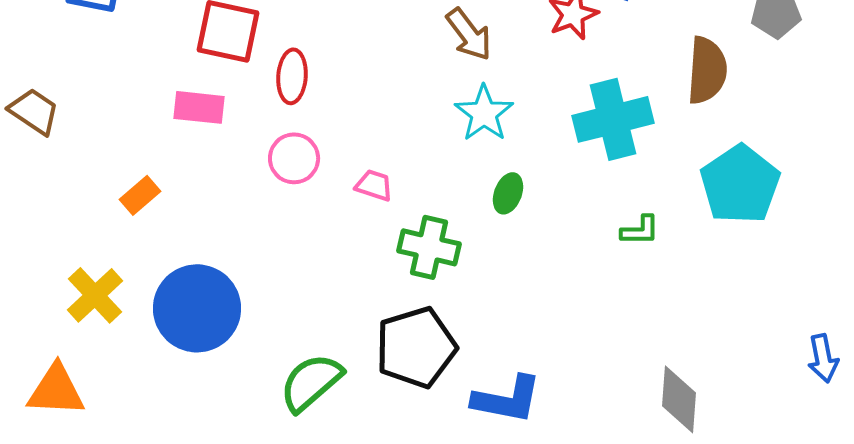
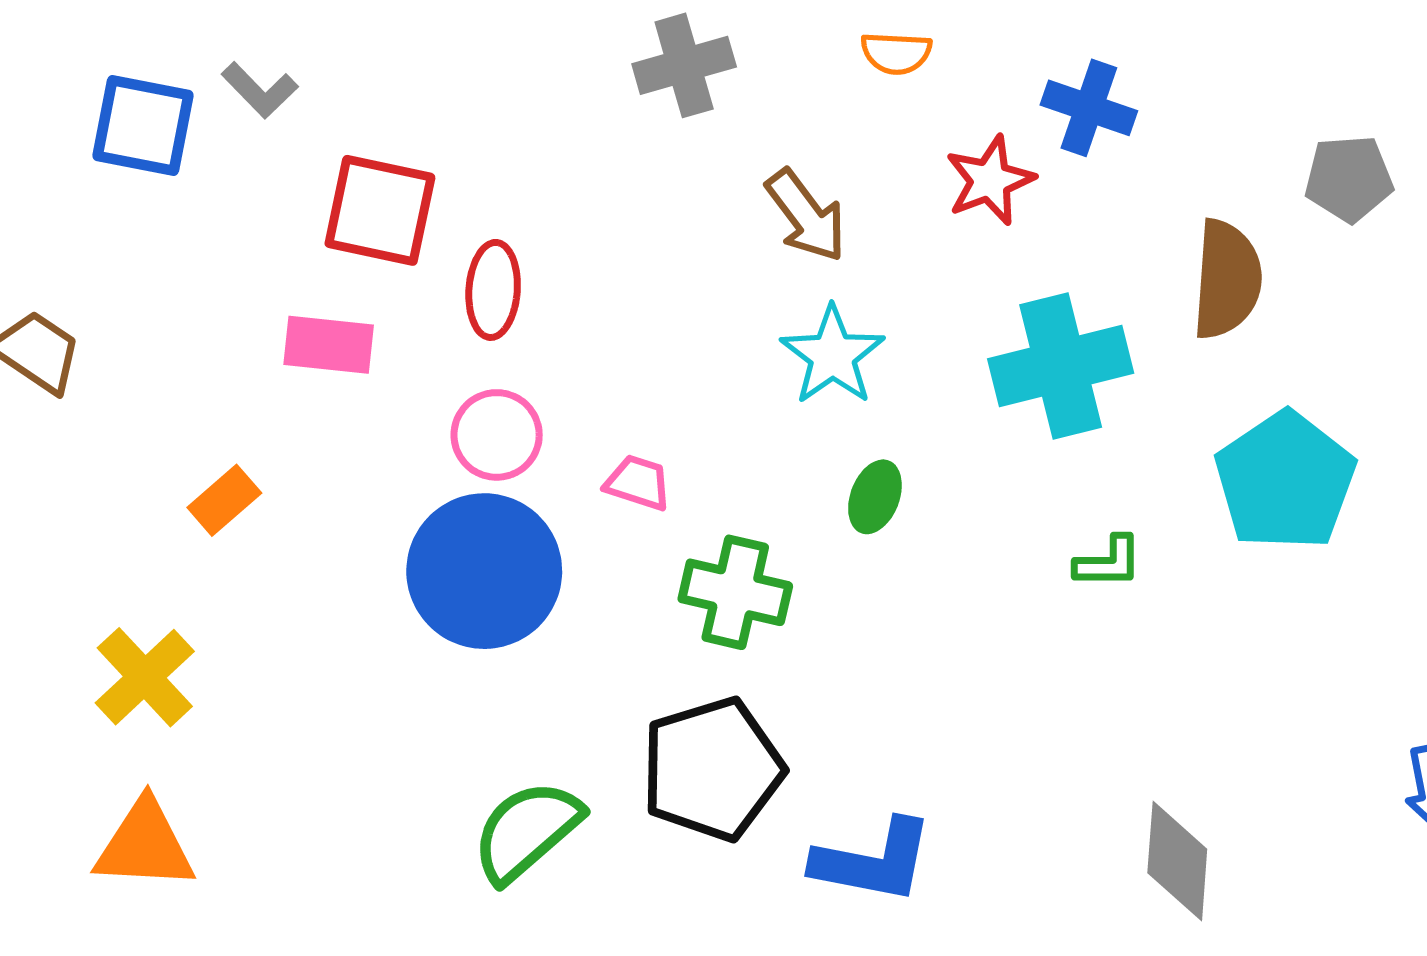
blue circle: (197, 308) -> (484, 571), moved
orange triangle: (56, 390) -> (145, 845), moved

